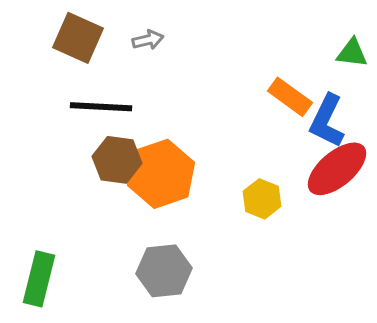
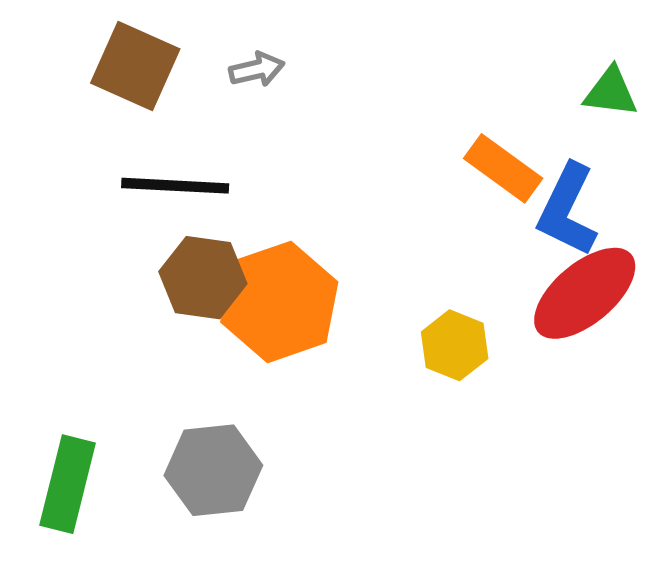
gray hexagon: (164, 271) -> (213, 470), moved

